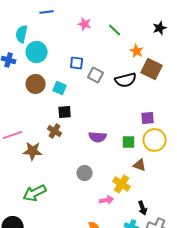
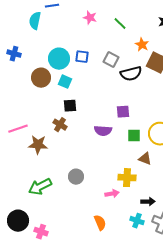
cyan semicircle: (22, 34) -> (35, 21), moved
cyan circle: (37, 52) -> (59, 59), moved
gray square: (96, 75) -> (111, 60), moved
purple square: (148, 118) -> (123, 112), moved
gray circle: (85, 173) -> (76, 177), moved
yellow cross: (122, 184) -> (127, 178), turned -30
black arrow: (143, 208) -> (148, 202), turned -72

